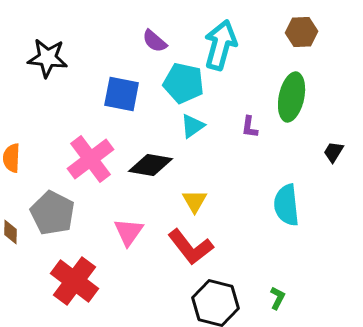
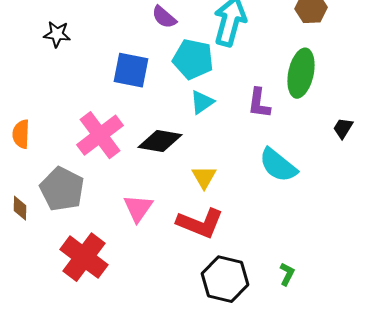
black star: (48, 58) -> (57, 34), size x0.7
purple L-shape: (250, 127) -> (259, 103), size x1.4
cyan semicircle: (287, 205) -> (278, 165), moved, turned -45
red L-shape: (191, 247) -> (200, 223), turned -30

